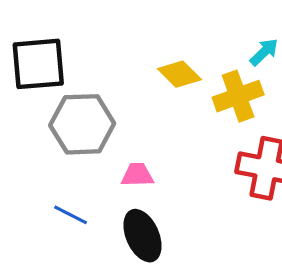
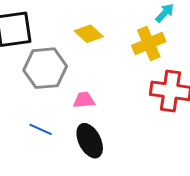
yellow diamond: (179, 74) -> (89, 34), moved

